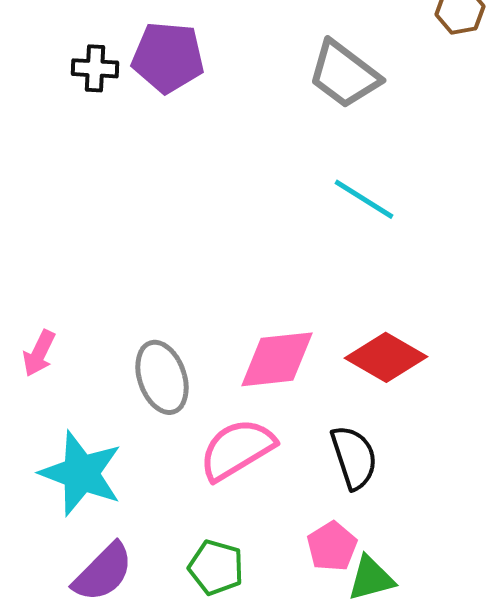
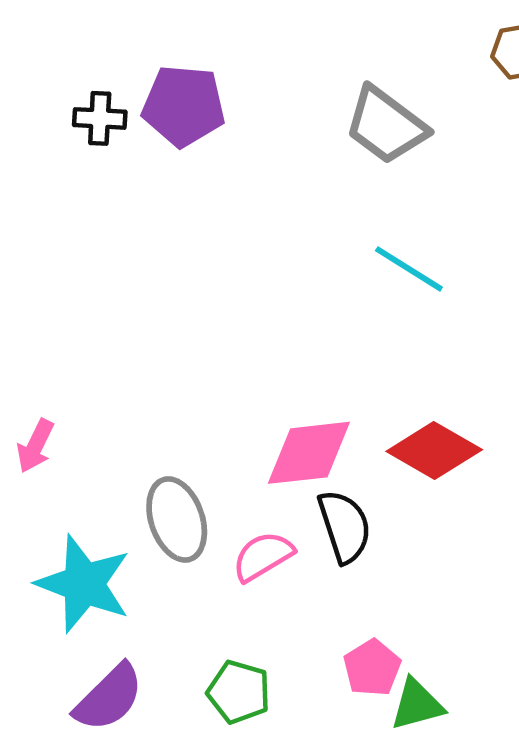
gray ellipse: (162, 377) -> (177, 519), moved
pink semicircle: (237, 449) -> (263, 556), size x0.7
black semicircle: (354, 457) -> (345, 526), moved

